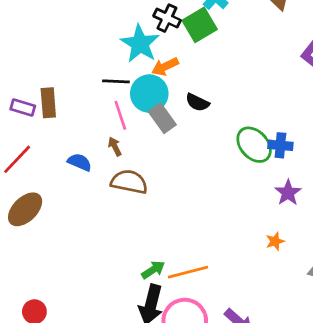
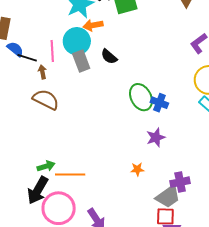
black line: (116, 81) -> (27, 58), moved
blue semicircle: (80, 162) -> (15, 49), moved

